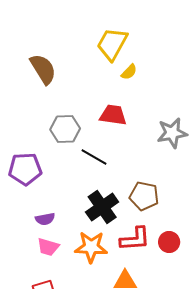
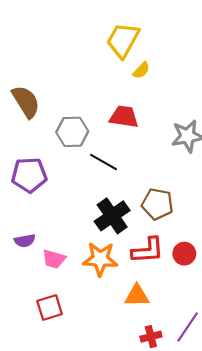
brown semicircle: (43, 69) -> (26, 102), moved
purple semicircle: (45, 219) -> (25, 241), moved

